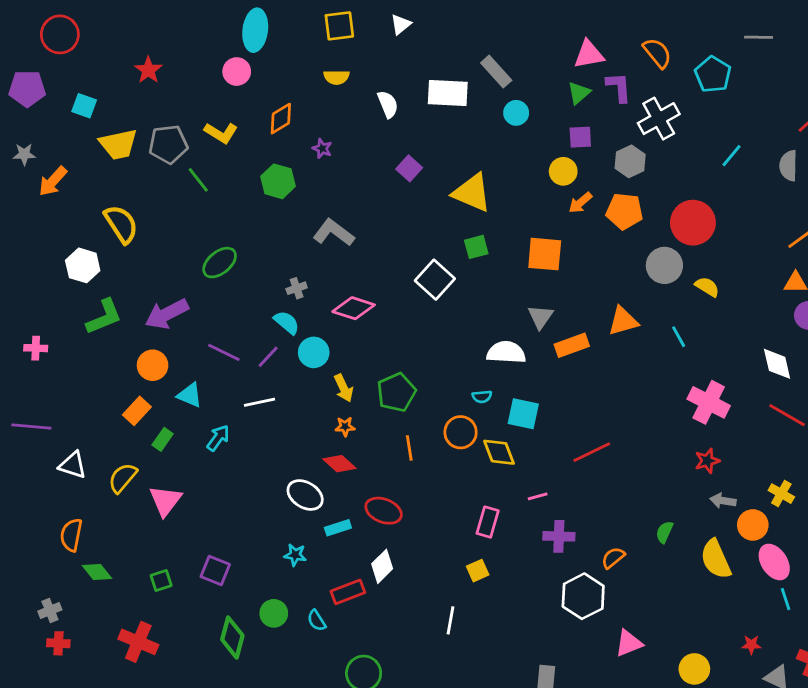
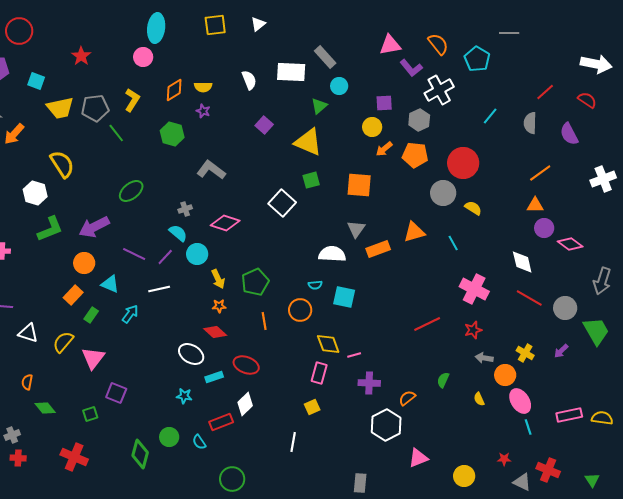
yellow semicircle: (336, 77) -> (203, 87), moved
purple L-shape: (619, 87) -> (411, 68), turned 145
green triangle: (579, 93) -> (319, 106), moved
yellow L-shape: (221, 133) -> (132, 100), turned -90
yellow diamond: (499, 452) -> (328, 344), moved
red line: (592, 452) -> (427, 324), moved
orange semicircle: (71, 535) -> (27, 382), size x0.7
yellow semicircle: (716, 559) -> (479, 399), size x0.5
purple square: (215, 571) -> (116, 393), moved

